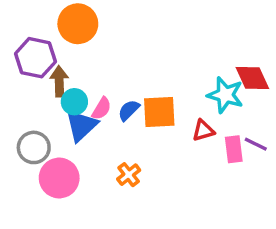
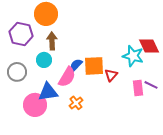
brown arrow: (59, 81) -> (52, 41), moved
pink semicircle: (102, 108) -> (67, 77), moved, size x1.5
blue triangle: (81, 125) -> (48, 92), moved, turned 35
red triangle: (203, 131) -> (111, 75), moved, turned -32
gray circle: (34, 147) -> (17, 72), moved

